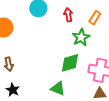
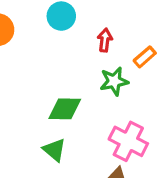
green diamond: (70, 63) -> (65, 109), moved

